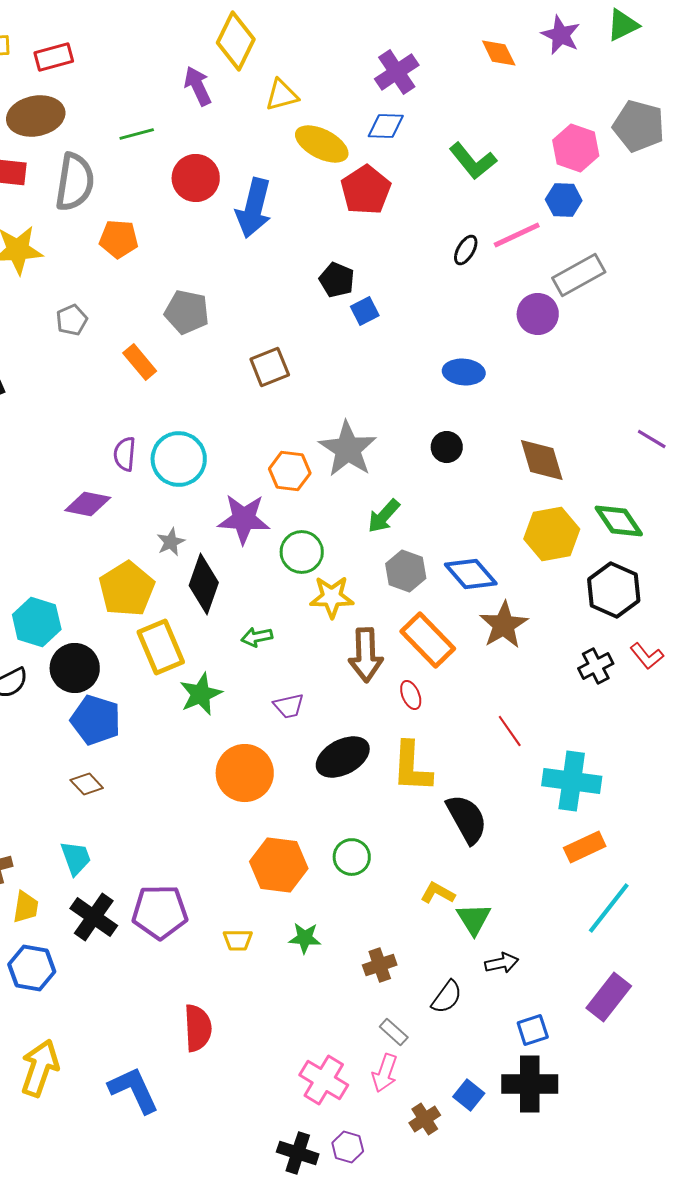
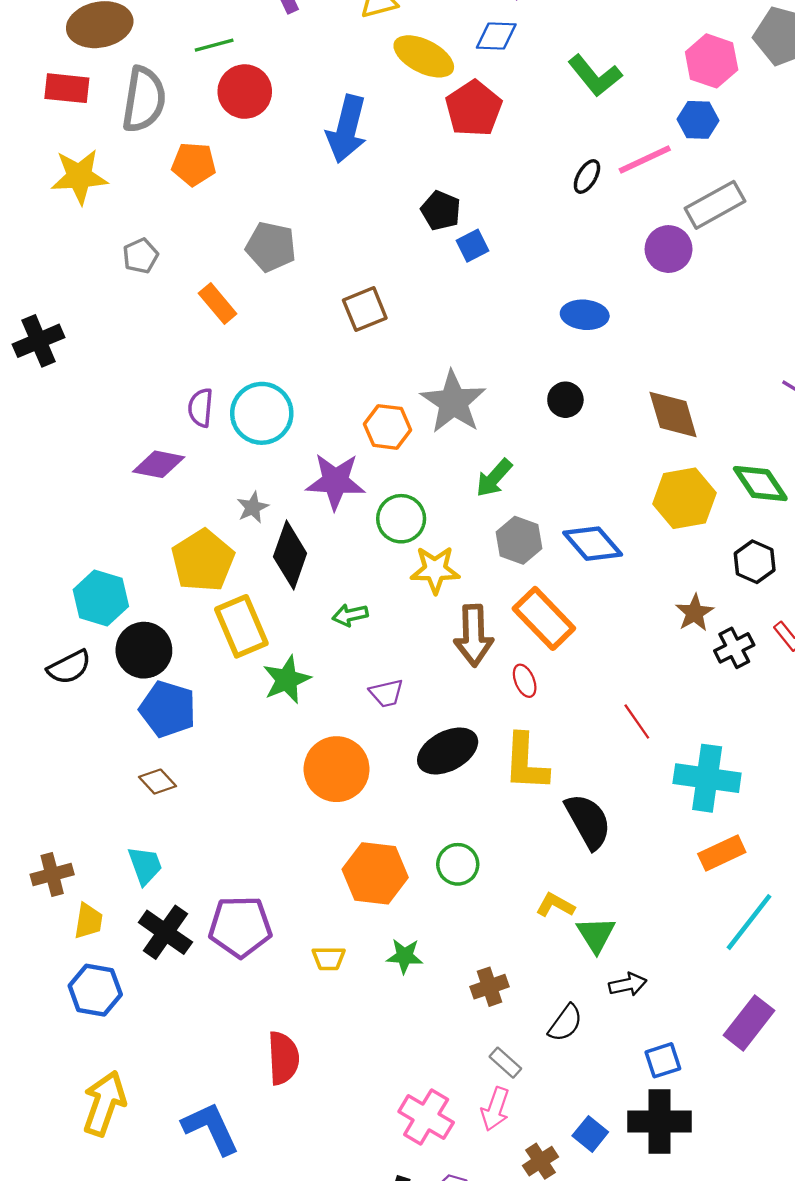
red circle: (196, 178) -> (245, 92), moved
black hexagon: (614, 590) -> (755, 562), size x0.7
brown star: (504, 625) -> (695, 613), moved, size x0.7

